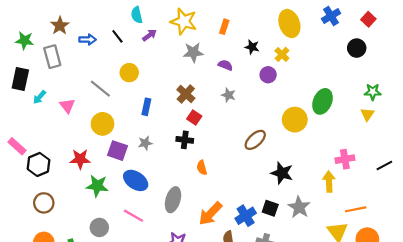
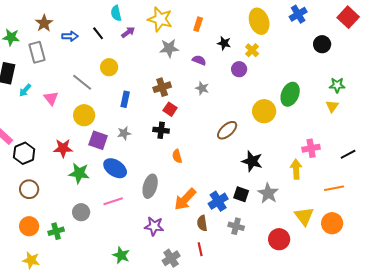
red square: (368, 19) -> (348, 17), moved, size x1.5
brown cross: (186, 94) -> (162, 87), turned 30
orange line: (356, 209) -> (334, 188), moved
pink line: (133, 216) -> (113, 201), turned -48

